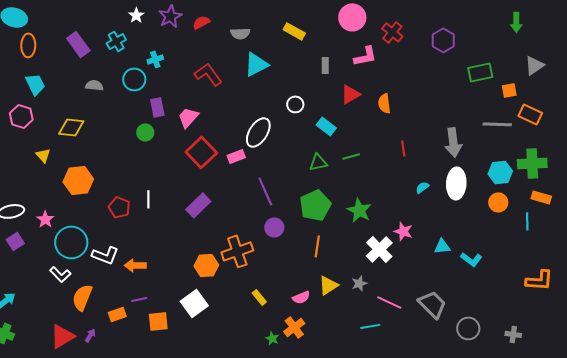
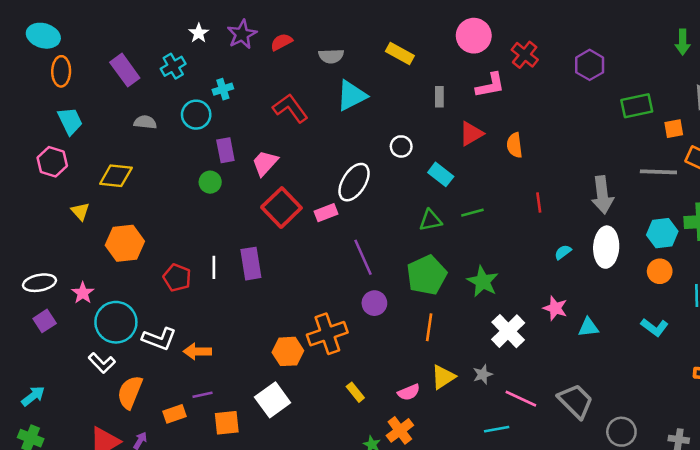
purple rectangle: (198, 205) -> (251, 264), moved, turned -55
pink star: (403, 231) -> (555, 308), moved
cyan L-shape: (471, 259) -> (655, 327), moved

